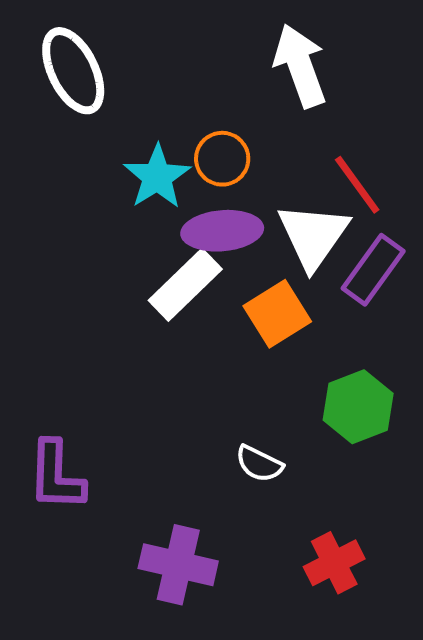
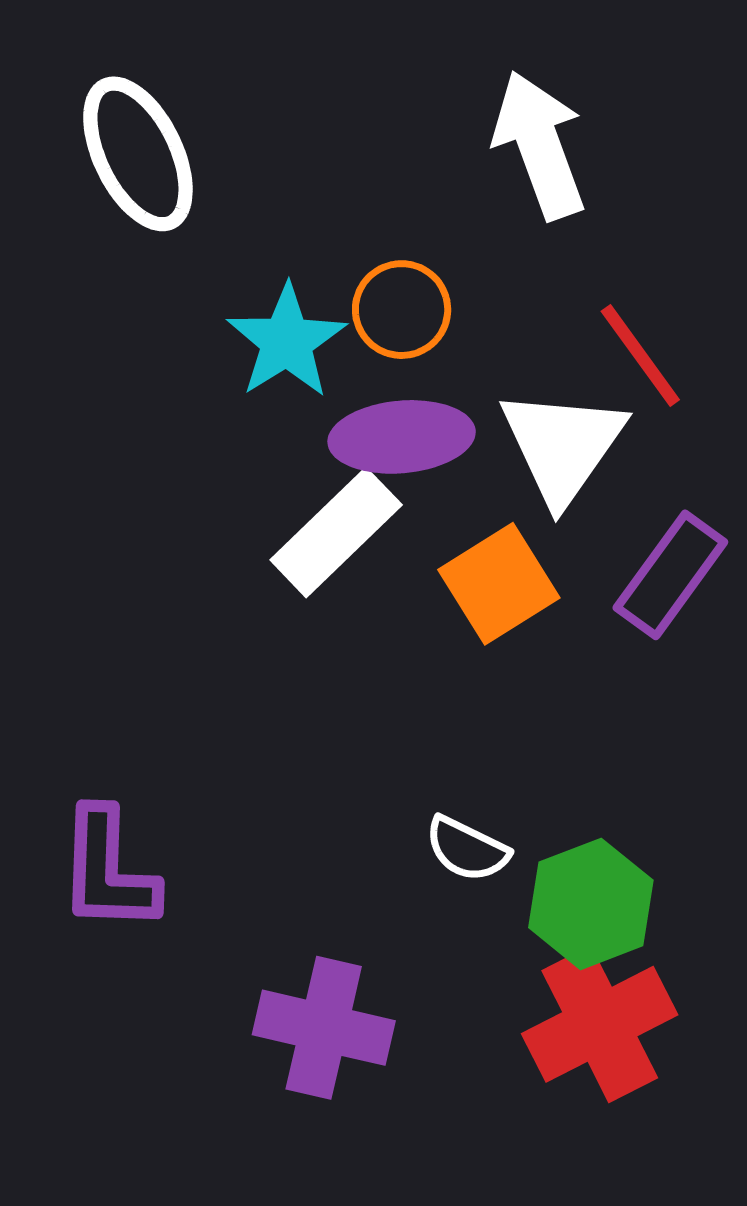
purple rectangle: (373, 270) -> (670, 575), moved
green hexagon: (358, 407) -> (591, 904), moved
red cross: (334, 563) -> (600, 1024), size x1.4

